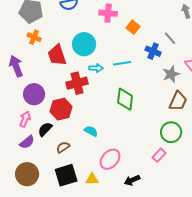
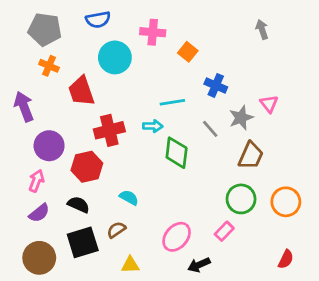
gray line: (170, 38) -> (210, 129), moved
cyan circle: (84, 44) -> (115, 57), moved
cyan arrow: (96, 68) -> (153, 126), moved
black semicircle: (45, 129) -> (78, 205), moved, turned 70
brown semicircle: (63, 147) -> (116, 230), moved
pink ellipse: (110, 159) -> (177, 237), moved
black square: (66, 175) -> (83, 242), moved
black arrow: (132, 180) -> (199, 265), moved

